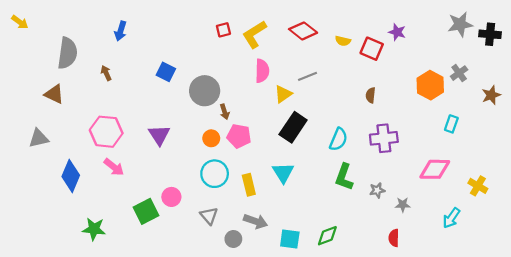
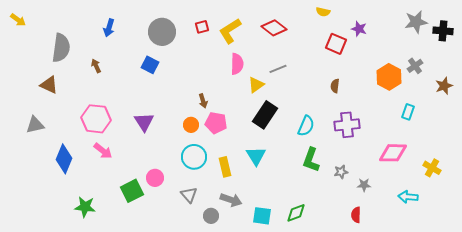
yellow semicircle: (343, 41) -> (323, 12), moved
gray circle: (205, 91) -> (162, 32), moved
cyan arrow: (451, 218) -> (408, 197), turned 60

